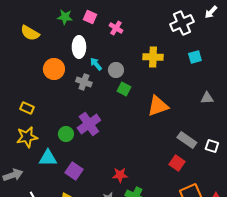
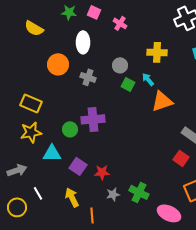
cyan arrow: (96, 64) -> (148, 79), moved
yellow rectangle: (27, 108) -> (31, 103), size x1.5
purple cross: (89, 124) -> (93, 119), turned 30
red star: (120, 175) -> (102, 172), moved

